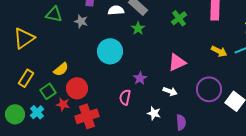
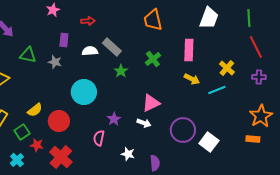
green star: (138, 28) -> (121, 71), moved
yellow arrow: (219, 51) -> (192, 79), moved
red circle: (77, 88) -> (59, 121), moved
white arrow: (170, 91) -> (144, 123), moved
cyan cross: (37, 112) -> (17, 160), moved
red cross: (87, 116) -> (61, 157), turned -30

